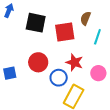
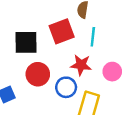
black square: (36, 23) -> (26, 42), moved
cyan line: (97, 37) -> (93, 37), moved

